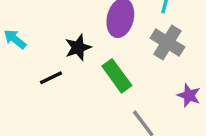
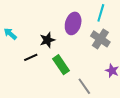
green rectangle: (117, 76) -> (61, 65), moved

